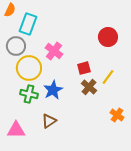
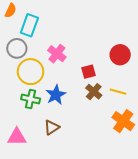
red circle: (108, 37) -> (120, 55), moved
yellow line: (108, 77) -> (118, 92), moved, turned 70
orange cross: (117, 115) -> (123, 121), size x1.5

